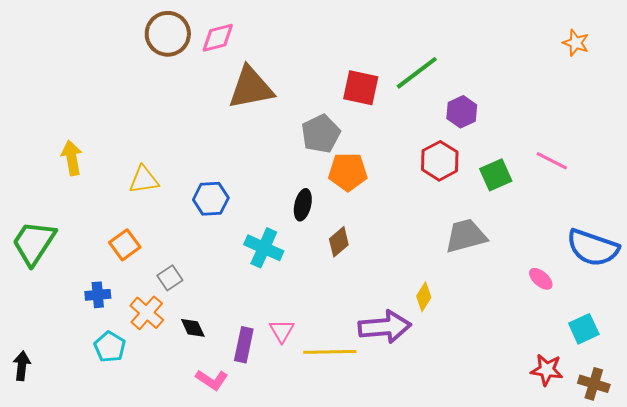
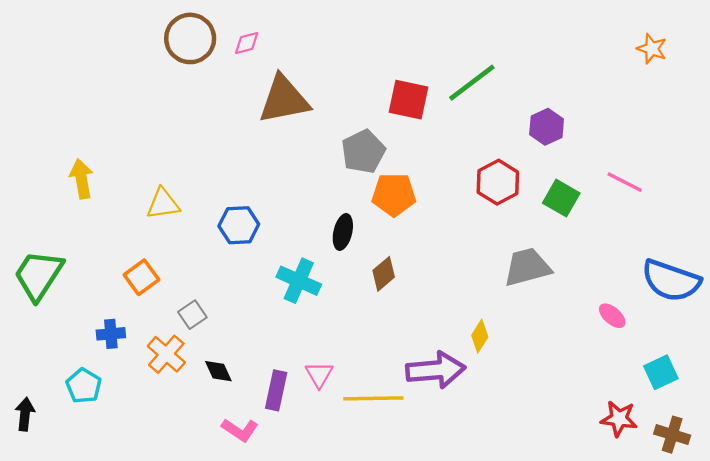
pink diamond: (218, 38) -> (247, 43), size x0.7
purple hexagon: (462, 112) -> (547, 127), moved
green square: (496, 175) -> (561, 198), turned -36
cyan pentagon: (110, 347) -> (84, 386), moved

